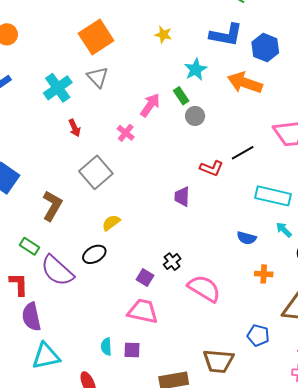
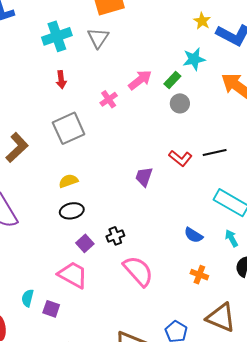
yellow star: (163, 35) -> (202, 21), moved
green rectangle: (181, 96) -> (172, 80), turned 60
black ellipse: (94, 254) -> (72, 211), moved

